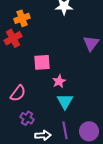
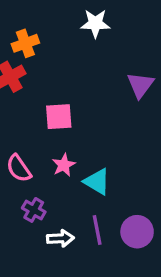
pink star: (59, 81) -> (64, 165), moved
pink semicircle: (18, 93) -> (19, 168), turned 108
cyan triangle: (65, 101) -> (97, 182), turned -30

